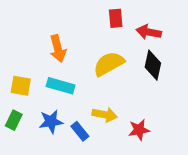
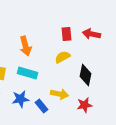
red rectangle: (116, 18) -> (66, 34), moved
yellow semicircle: (109, 64) -> (62, 57), size x0.7
black diamond: (153, 65) -> (85, 75), moved

